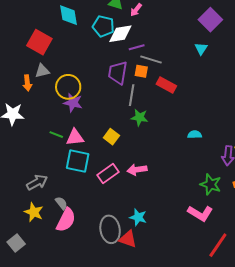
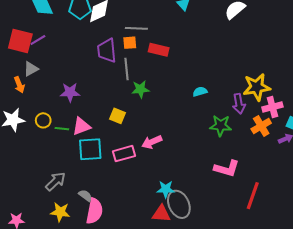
purple line: (137, 47) -> (38, 40), moved
yellow circle: (68, 87) -> (43, 120), moved, size x0.6
pink rectangle: (108, 174) -> (124, 154), turned 35
green star: (211, 184) -> (221, 126), moved
gray ellipse: (110, 229) -> (179, 204), moved

